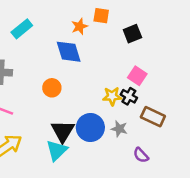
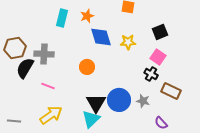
orange star: (80, 26) -> (87, 16), moved
cyan rectangle: (22, 29) -> (62, 18), turned -36
black square: (132, 34) -> (160, 32), moved
yellow star: (112, 96) -> (128, 42), moved

